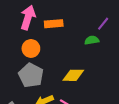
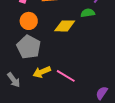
yellow diamond: (73, 75) -> (65, 26), moved

